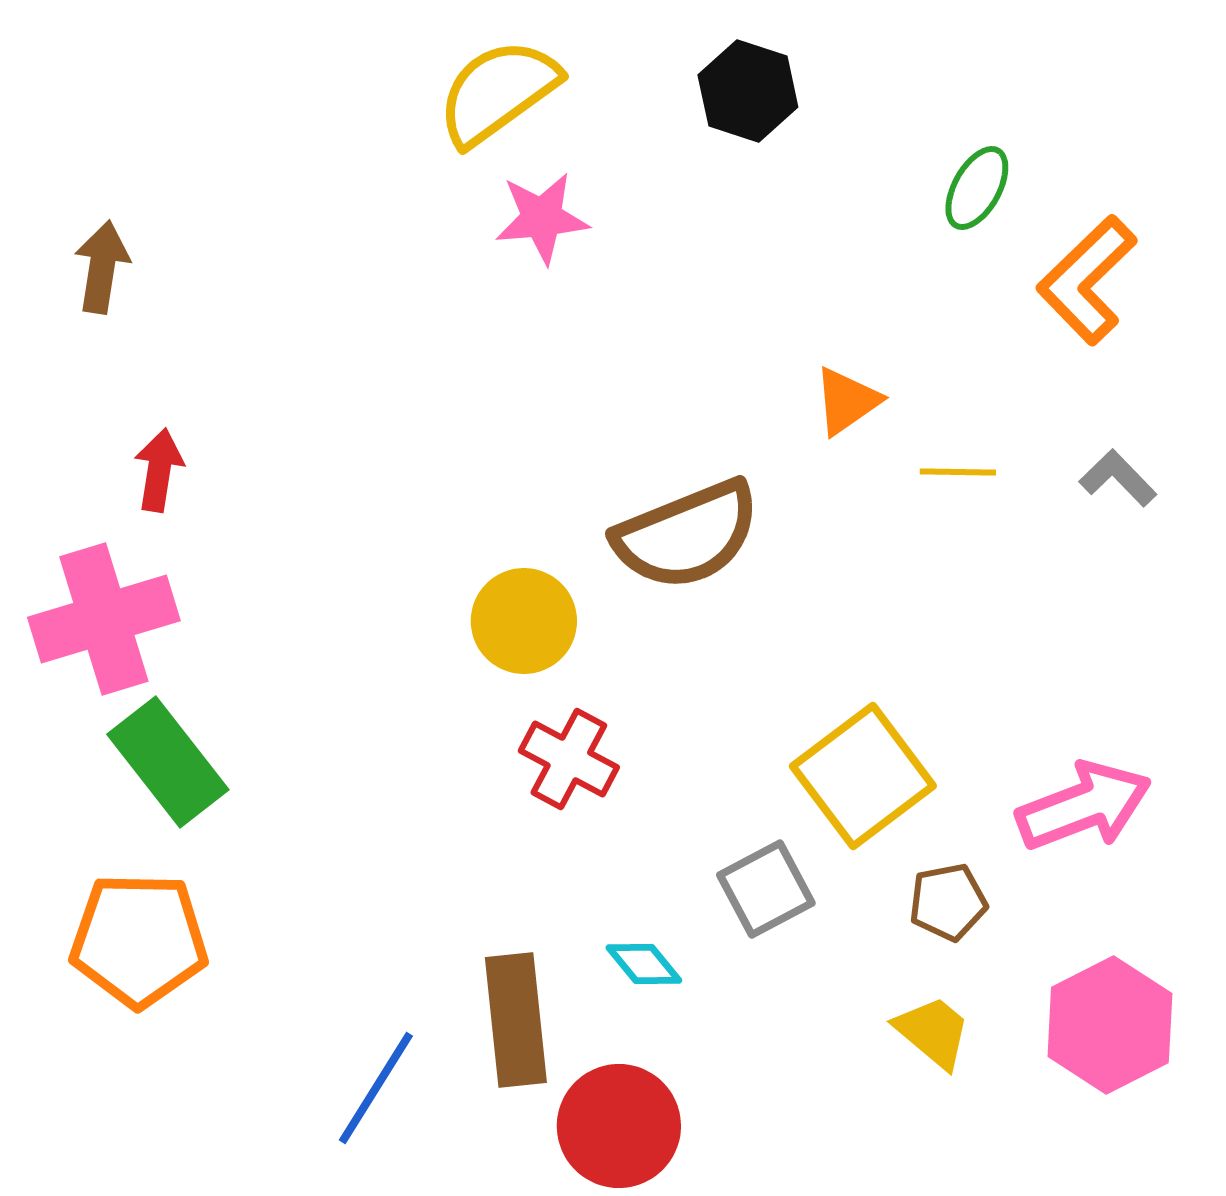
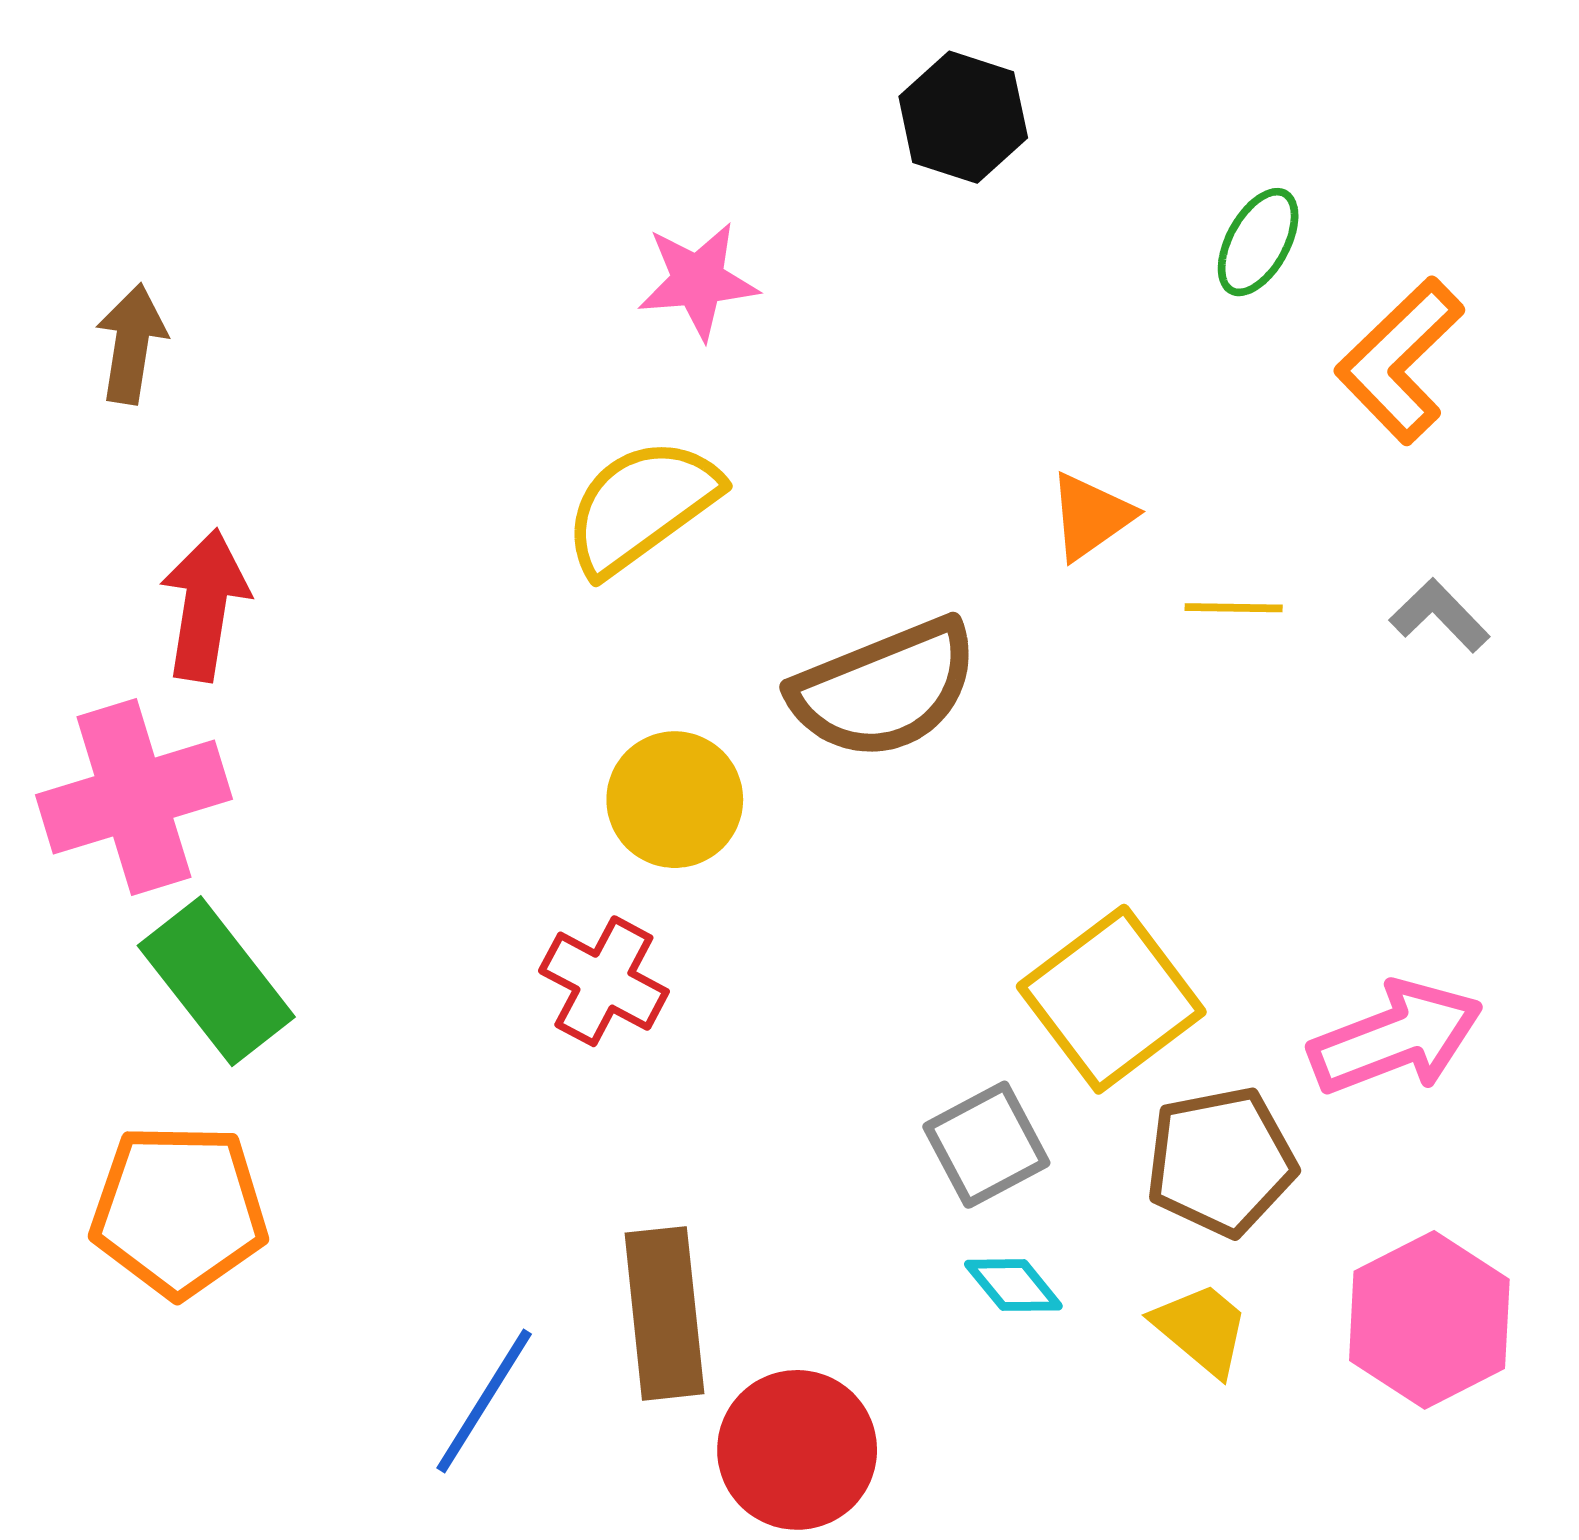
yellow semicircle: (498, 92) -> (641, 506), moved
red arrow: (159, 470) -> (205, 605), size x1.4
red cross: (569, 759) -> (604, 981), moved
brown pentagon: (948, 902) -> (1221, 1161), size x1.5
cyan diamond: (644, 964) -> (1013, 1285), moved

